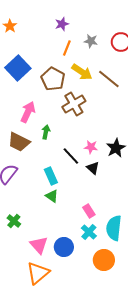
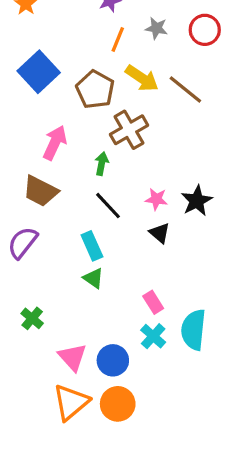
green arrow: (46, 132) -> (102, 164), moved
black line: (71, 156) -> (108, 206), moved
orange circle: (104, 260) -> (118, 404), moved

